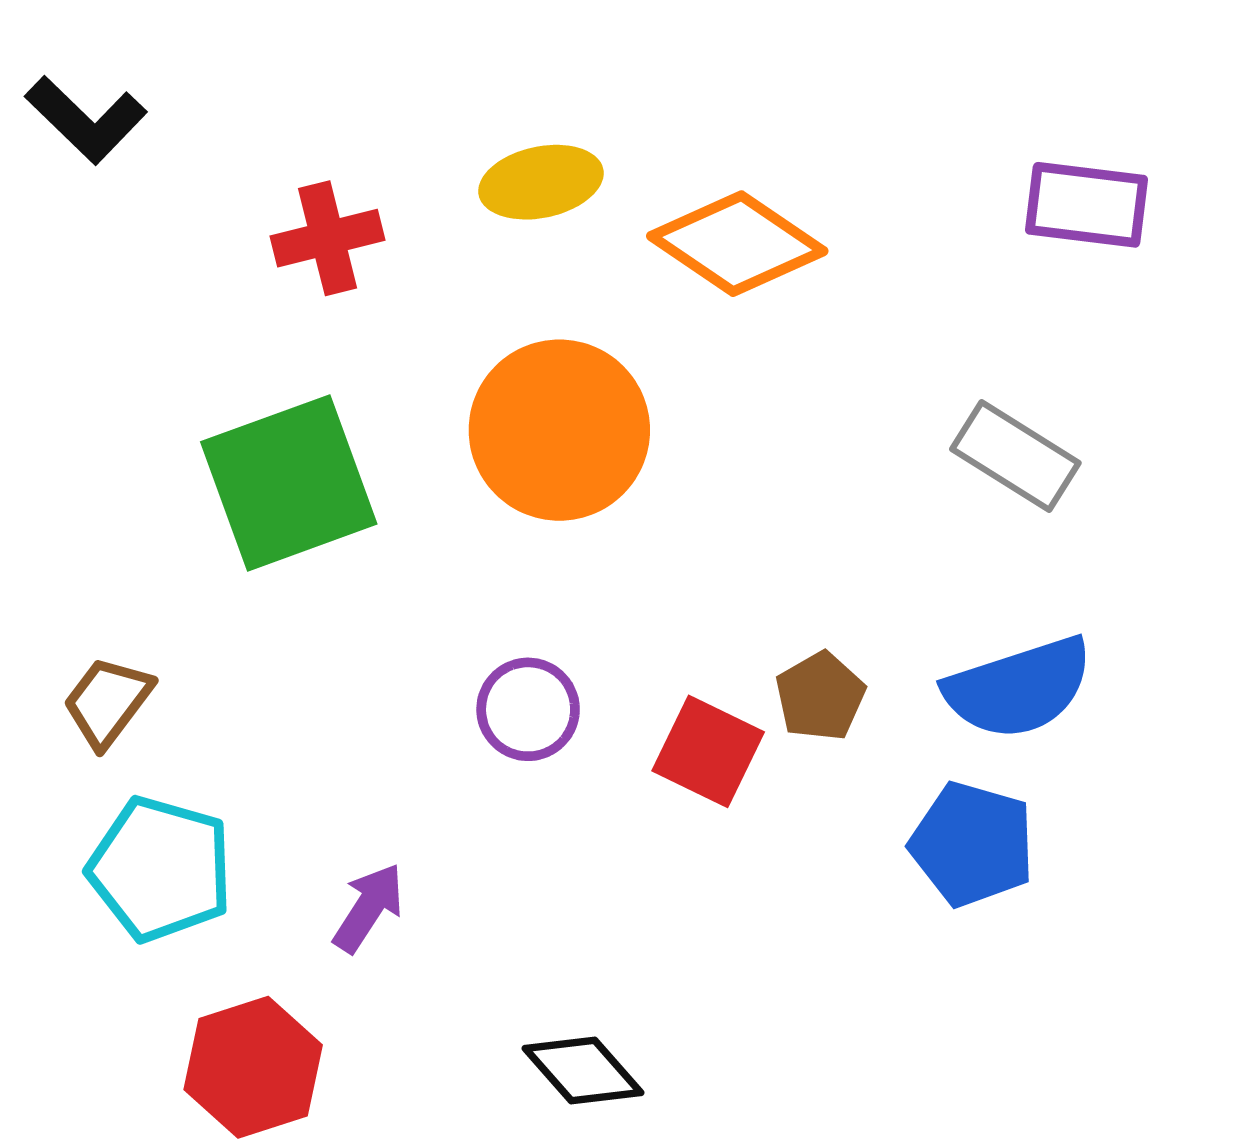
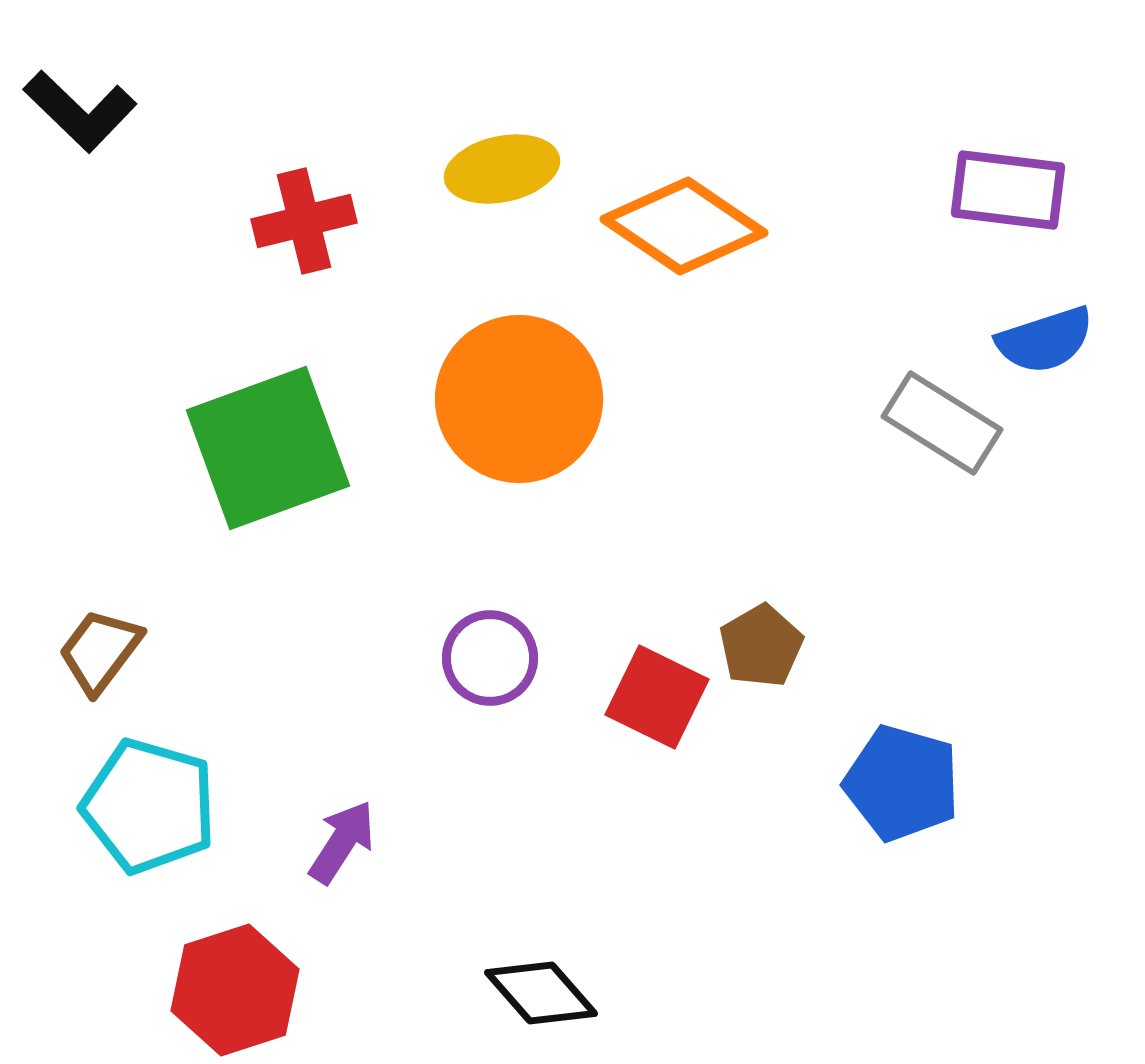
blue semicircle: (1019, 688) -> (1045, 340), moved, size x0.7

